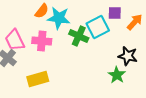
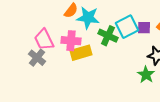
purple square: (115, 13) -> (144, 28), moved
yellow rectangle: (38, 79) -> (81, 53), moved

